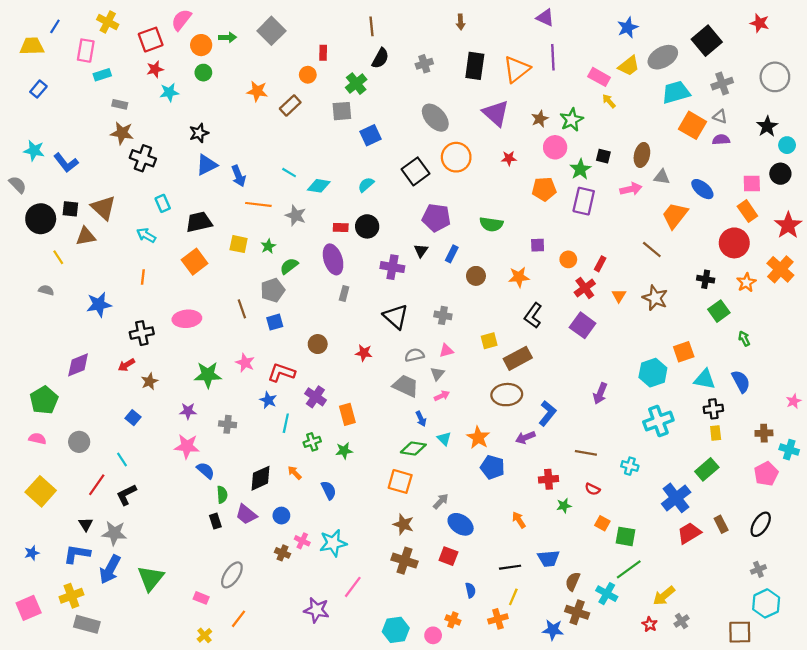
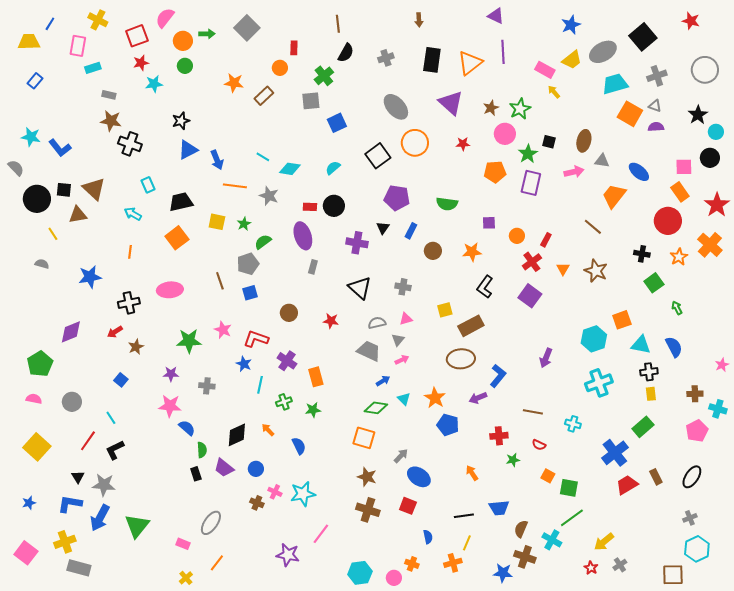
blue arrow: (421, 419) -> (383, 381), turned -96
pink square: (29, 608) -> (26, 553), turned -30

